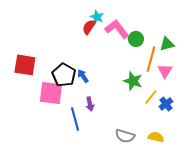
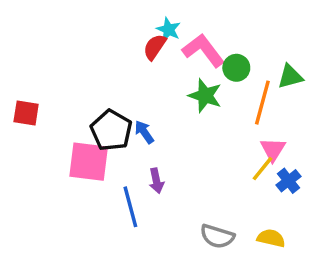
red square: (25, 65) -> (26, 113), moved, size x0.7
pink triangle: (165, 71) -> (273, 149), moved
green star: (133, 81) -> (205, 96), moved

